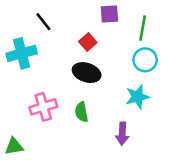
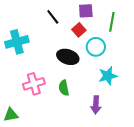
black line: (43, 22) -> (53, 17), moved
red square: (88, 42) -> (79, 30), moved
cyan circle: (145, 60) -> (96, 47), moved

